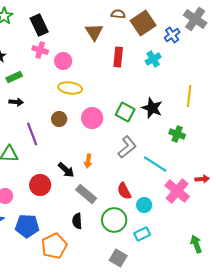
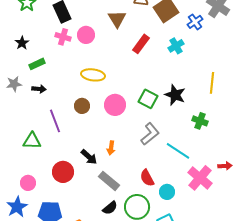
red rectangle: (118, 57) -> (141, 44), turned 30
pink circle: (63, 61) -> (86, 35), moved
black semicircle: (77, 221) -> (110, 208), moved, turned -126

